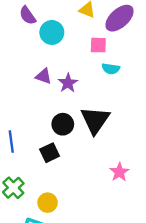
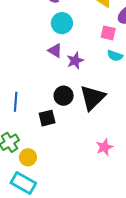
cyan circle: (52, 32) -> (62, 23), moved
yellow circle: (48, 203) -> (28, 157), moved

